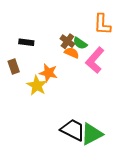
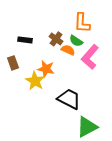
orange L-shape: (102, 24) -> (82, 23), moved
brown cross: (67, 41) -> (56, 39), moved
black trapezoid: (73, 130) -> (69, 99), moved

